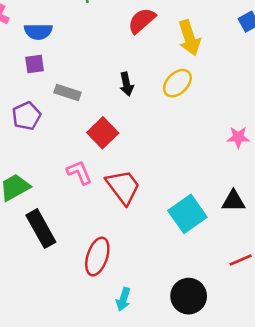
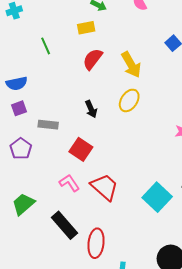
black rectangle: (41, 229) -> (64, 225), moved

